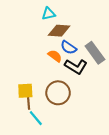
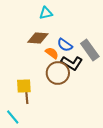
brown diamond: (59, 31) -> (38, 38), moved
brown circle: (58, 93) -> (58, 73), moved
cyan line: (36, 118) -> (13, 117), moved

